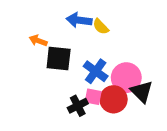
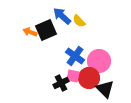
blue arrow: (79, 20) -> (62, 16), turned 36
black square: (59, 58) -> (46, 30), moved, turned -30
black triangle: (142, 92) -> (105, 89), moved

